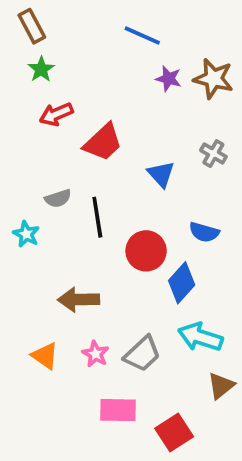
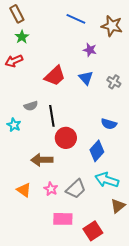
purple star: (169, 79) -> (90, 50), moved
brown star: (213, 79) -> (112, 26), moved
red arrow: (56, 114) -> (14, 61), moved
blue triangle: (161, 174) -> (86, 78), moved
red circle: (146, 251) -> (66, 138), moved

